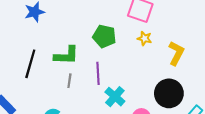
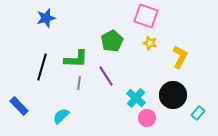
green pentagon: (104, 36) -> (112, 41), turned 30
purple line: (98, 73) -> (106, 76), turned -30
cyan cross: (115, 97) -> (136, 98), moved

